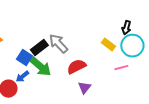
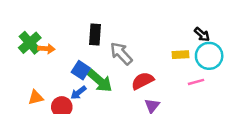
black arrow: (126, 28) -> (202, 34), turned -64
yellow rectangle: (108, 45) -> (181, 55), turned -40
black rectangle: (39, 48) -> (95, 34), moved, turned -48

